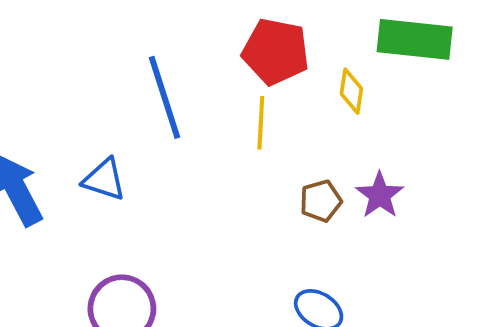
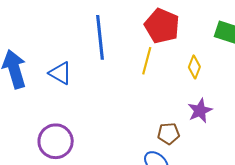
yellow diamond: (351, 91) -> (194, 67), moved
brown pentagon: (321, 201) -> (169, 134), moved

